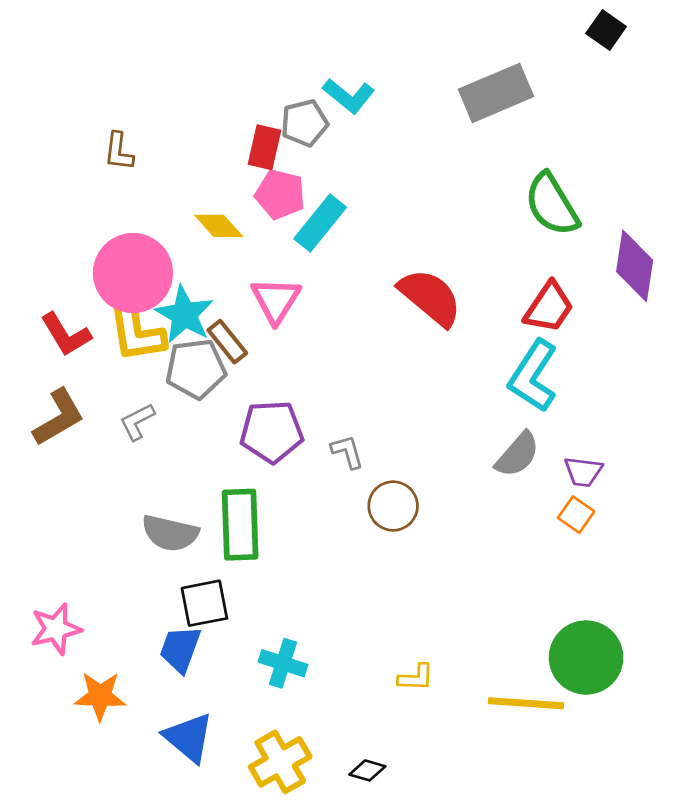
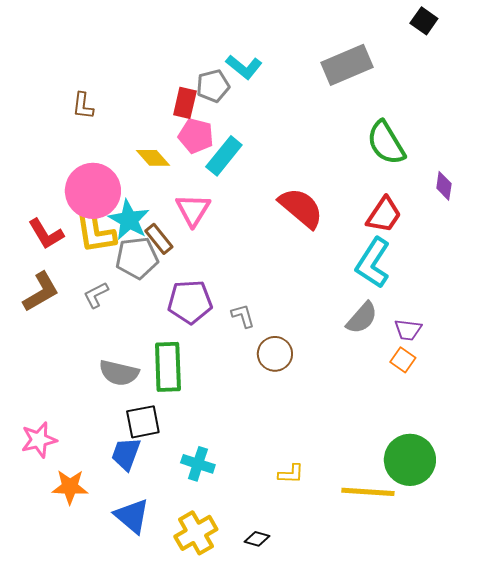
purple diamond: (635, 266) -> (444, 186), size x0.6

